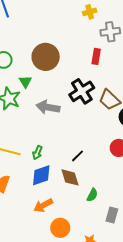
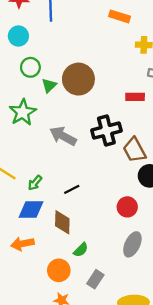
red rectangle: (96, 56) -> (135, 97), turned 63
green triangle: (25, 82) -> (49, 85), moved
black line: (78, 156) -> (72, 189), moved
orange circle: (60, 228) -> (59, 270), moved

